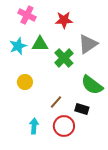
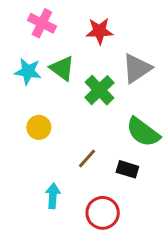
green triangle: (40, 44) -> (62, 68), turned 36
cyan star: (18, 46) -> (28, 71), turned 30
red circle: (64, 126) -> (103, 213), moved

